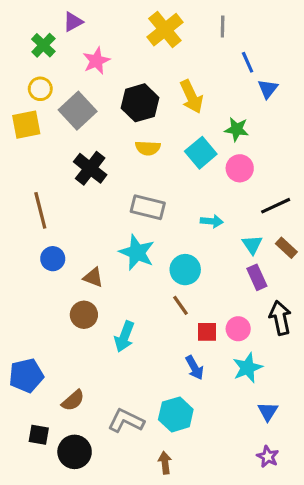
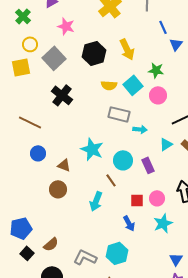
green cross: (43, 45) -> (23, 16), moved
pink star: (96, 61) -> (66, 26), turned -30
yellow semicircle: (148, 148) -> (109, 85), moved
gray rectangle: (148, 207) -> (119, 114), moved
brown line: (40, 210) -> (30, 122), turned -50
cyan triangle: (252, 245) -> (166, 144), turned 32
purple rectangle: (257, 277) -> (148, 165), moved
brown line: (181, 305) -> (111, 180), moved
cyan arrow: (124, 337) -> (96, 201), moved
blue triangle: (268, 411) -> (176, 259), moved
black square: (39, 435) -> (27, 253), moved, turned 32

